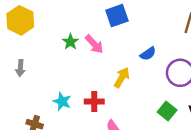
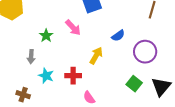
green star: (70, 42) -> (46, 36), moved
gray arrow: (20, 68) -> (31, 57), moved

